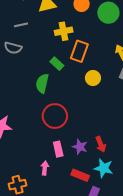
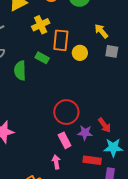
yellow circle: (93, 78) -> (80, 53), moved
green semicircle: (42, 83) -> (20, 70), moved
red circle: (55, 116) -> (66, 112), moved

